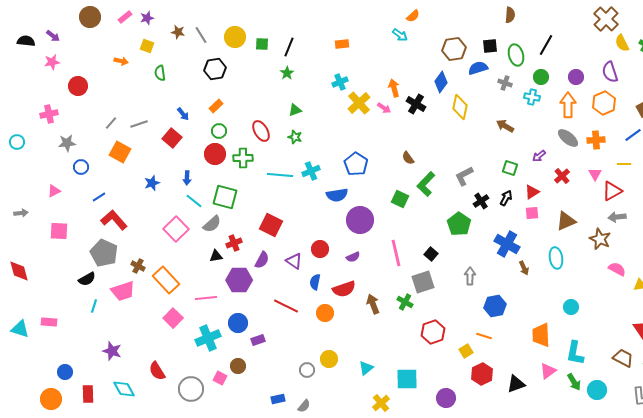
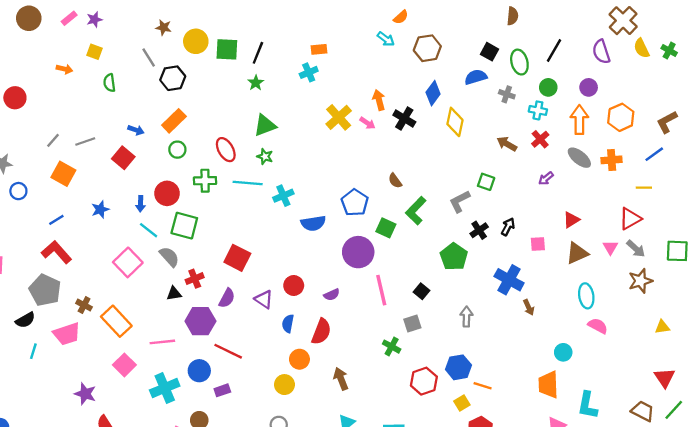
brown star: (178, 32) -> (164, 27), moved
gray line: (201, 35) -> (149, 57), moved
green square: (262, 44) -> (227, 49), size x1.5
black square: (490, 46) -> (490, 52), turned 35
brown hexagon: (454, 49) -> (427, 48), moved
purple semicircle: (610, 72) -> (601, 52), moved
cyan cross: (340, 82) -> (309, 72), moved
orange rectangle: (216, 106) -> (174, 121), size x1.5
green triangle: (295, 110) -> (265, 125), size x1.5
blue arrow: (183, 114) -> (136, 130), turned -32
red circle: (215, 154) -> (167, 193), moved
blue pentagon: (356, 164) -> (355, 203), moved
green square: (510, 168) -> (486, 182), moved
pink triangle: (595, 174) -> (610, 247), moved
cyan line: (280, 175) -> (248, 183), moved
red cross: (562, 176) -> (540, 139), moved
red triangle: (532, 192) -> (571, 220), moved
blue line: (99, 197) -> (56, 220), moved
gray arrow: (617, 217) -> (636, 249), turned -132
purple circle: (360, 220) -> (358, 252), moved
gray semicircle: (212, 224) -> (169, 257), turned -90
brown star: (600, 239) -> (640, 281), moved, turned 30
cyan ellipse: (556, 258) -> (586, 296), moved
pink semicircle: (617, 269) -> (598, 326), moved
gray square: (423, 282) -> (412, 324), size x0.7
red semicircle: (344, 289) -> (321, 332), turned -50
brown arrow: (373, 304) -> (341, 379), moved
red line: (286, 306) -> (228, 351), moved
blue hexagon: (495, 306) -> (458, 367), moved
cyan circle: (571, 307) -> (563, 352), moved
purple star: (112, 351) -> (85, 394), moved
yellow circle: (329, 359) -> (284, 385), moved

